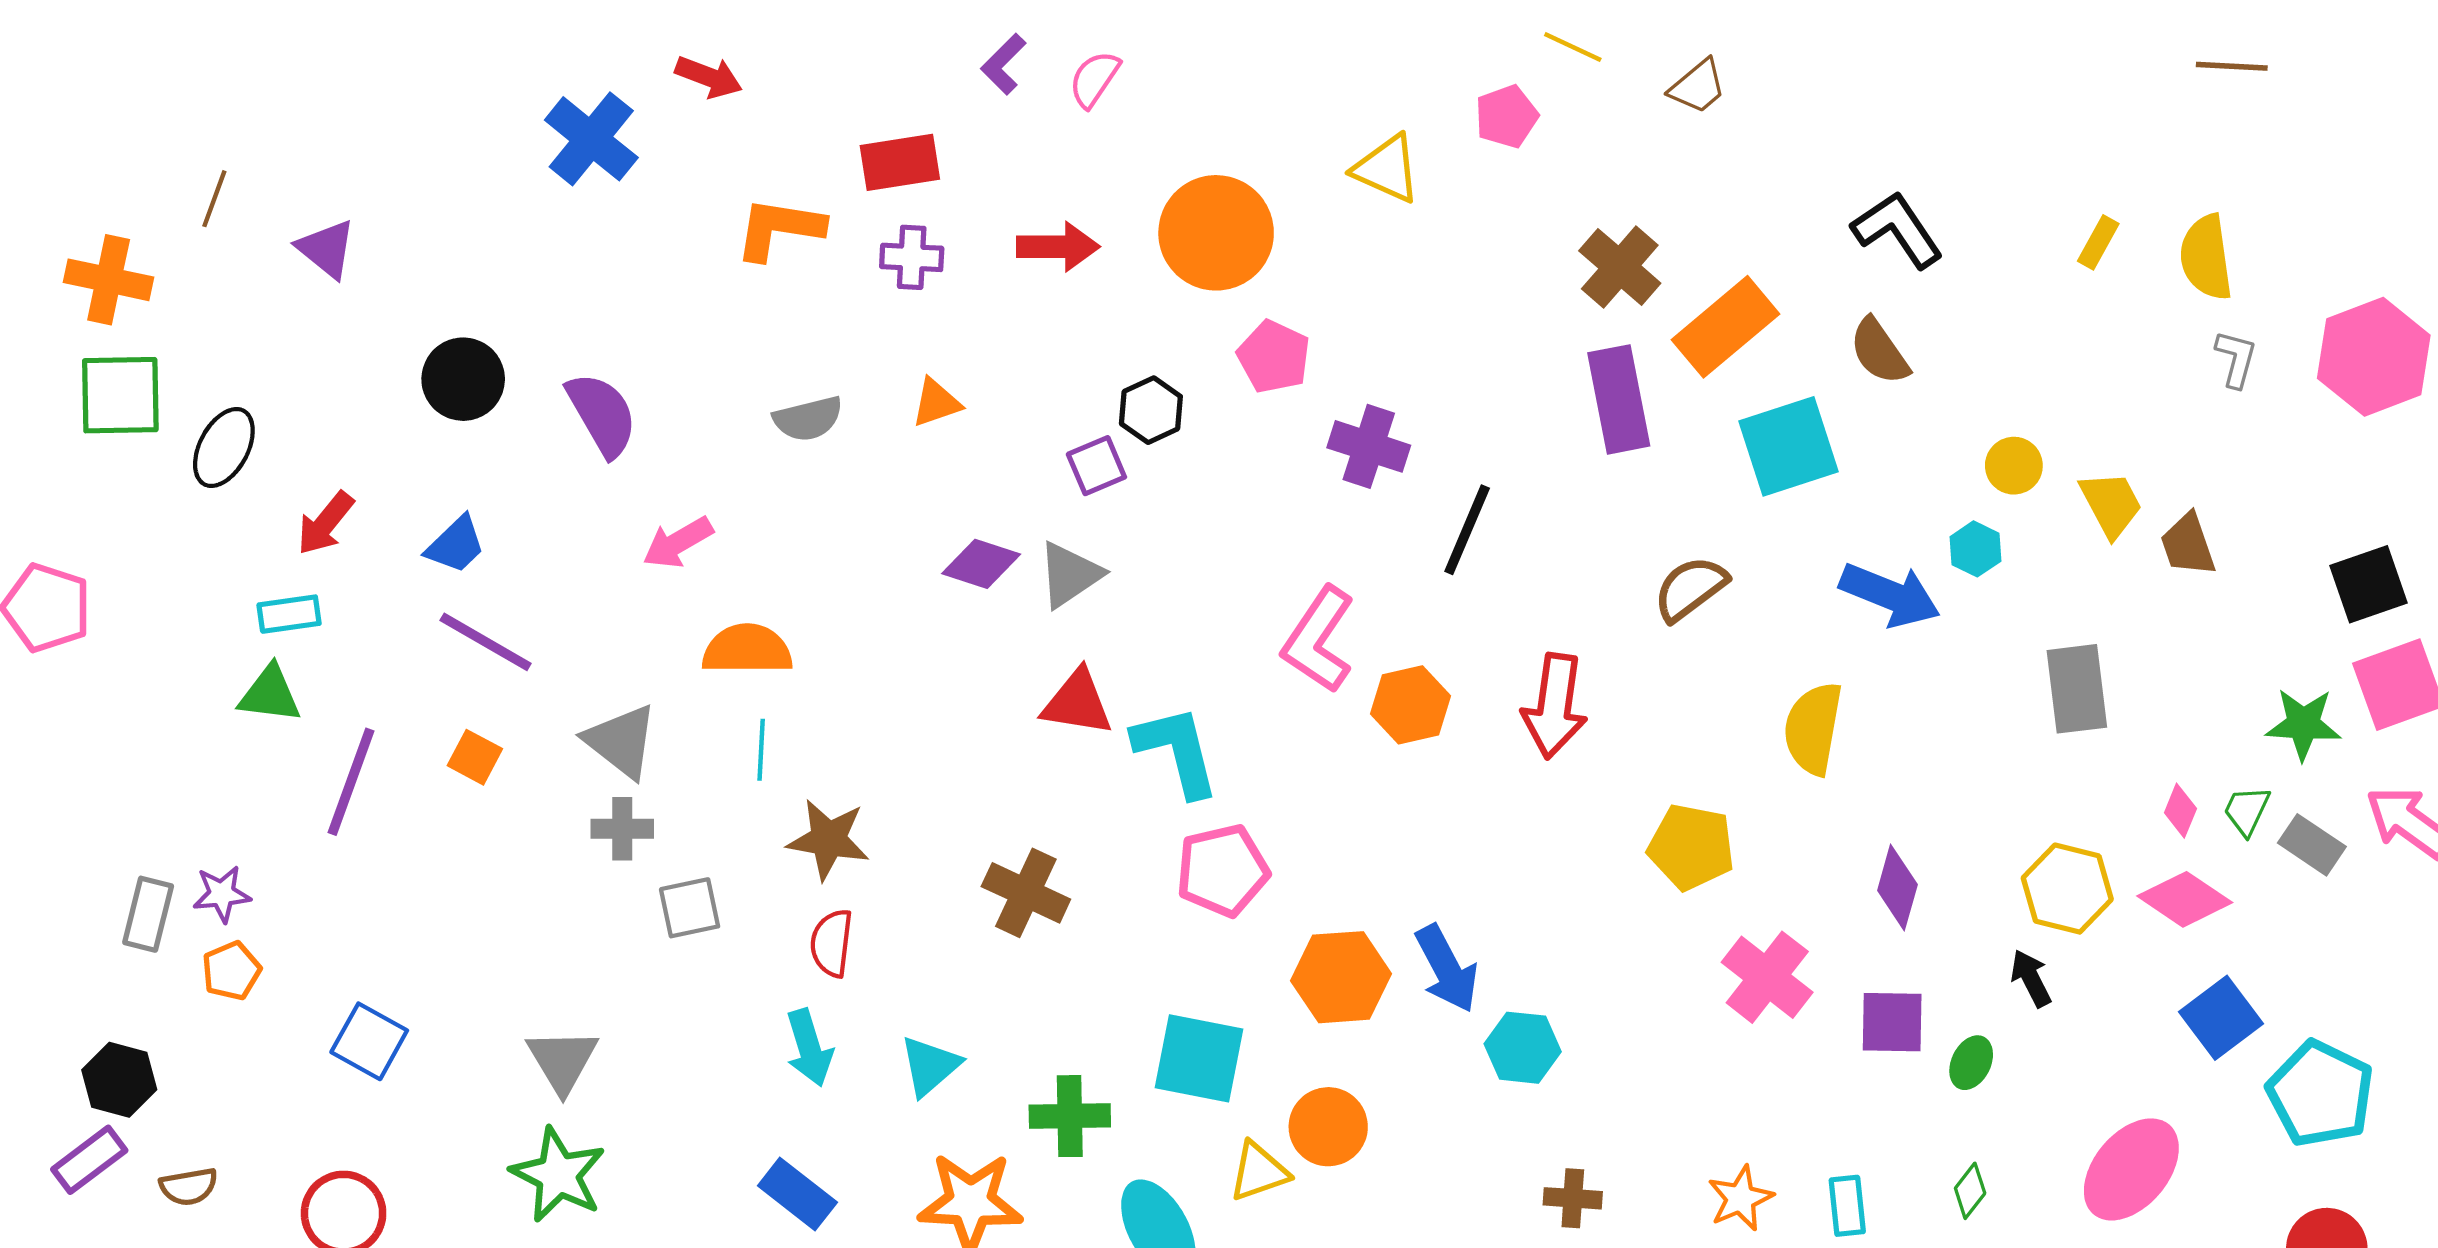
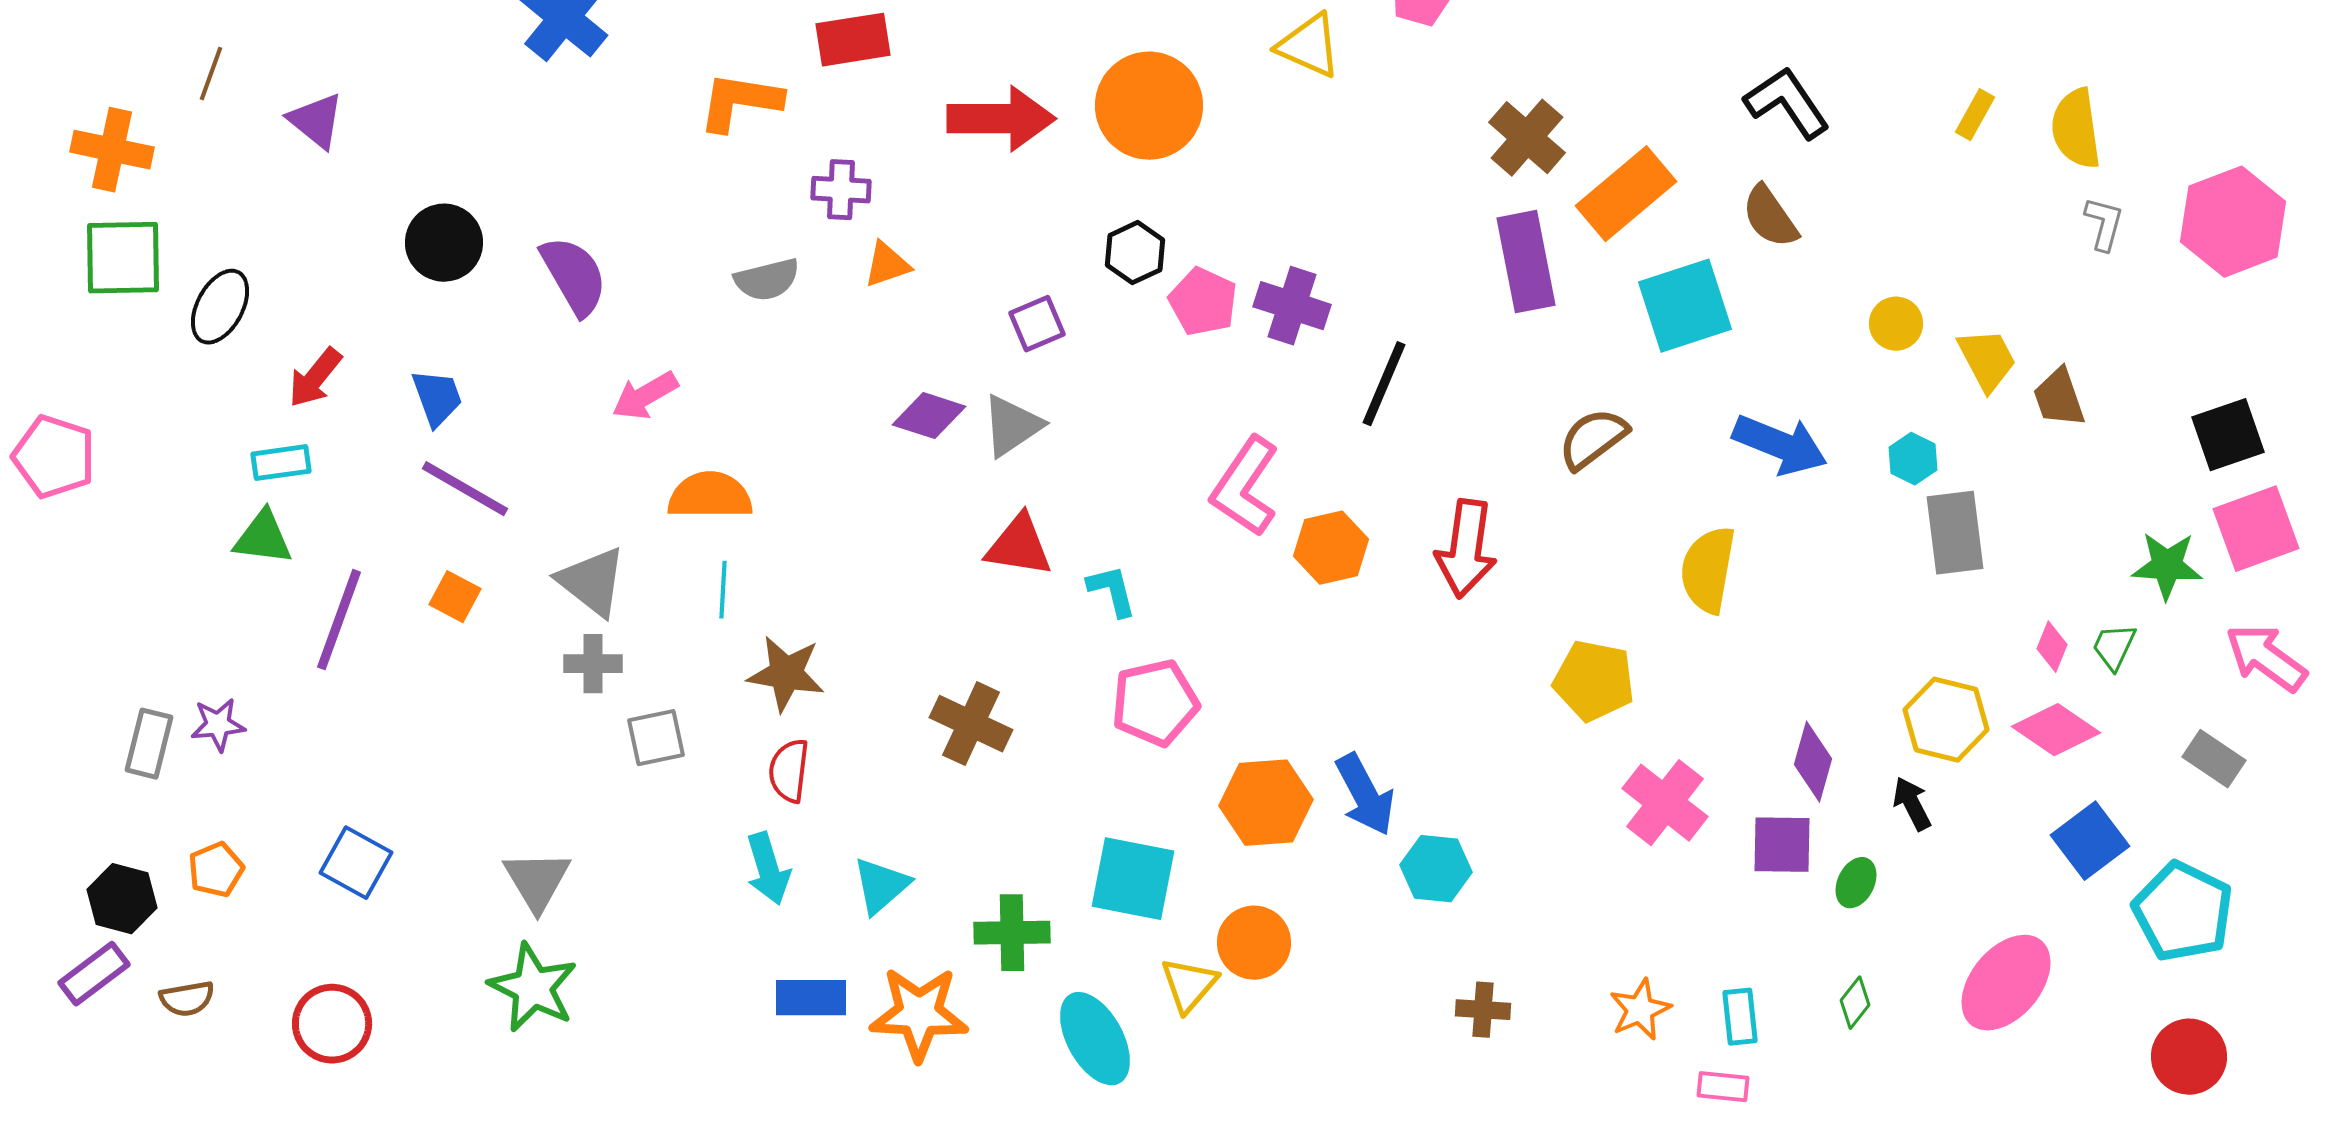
red arrow: (1058, 247) -> (1001, 119), size x1.4
purple cross: (912, 257) -> (841, 190), moved
pink pentagon: (1274, 357) -> (1203, 302), moved
black hexagon: (1151, 410) -> (1135, 253), moved
blue trapezoid: (456, 545) -> (437, 398), turned -66
cyan hexagon: (1975, 549) -> (1913, 459), moved
cyan L-shape: (1177, 751) -> (1112, 591), size x0.6
gray rectangle: (2312, 845) -> (2214, 759), moved
purple diamond: (1897, 888) -> (1813, 762), moved
orange pentagon: (231, 971) -> (216, 870), moved
yellow triangle: (1259, 1172) -> (1189, 985), turned -30
blue rectangle: (797, 1194) -> (811, 998), moved, turned -38

